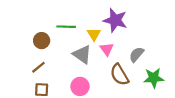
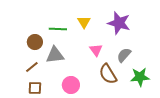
purple star: (115, 20) -> (119, 23), moved
yellow triangle: (94, 34) -> (84, 22), moved
gray triangle: (82, 54) -> (55, 55), moved, turned -42

